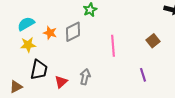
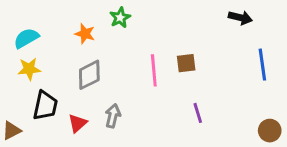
gray diamond: (73, 32) -> (89, 75), moved
orange star: (50, 33) -> (85, 34), moved
brown square: (153, 41) -> (186, 63), moved, turned 32

